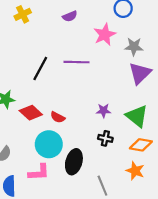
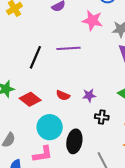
pink star: (105, 35) -> (92, 20), turned -30
purple star: (104, 111) -> (89, 95), moved
red semicircle: (58, 117) -> (63, 95), moved

